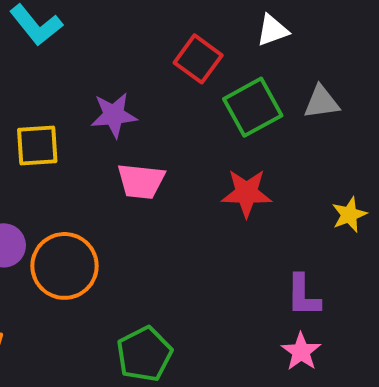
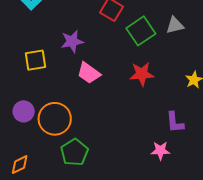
pink trapezoid: (141, 181) -> (89, 73), turned 35
pink star: (301, 352) -> (160, 151), moved, turned -30
green pentagon: (144, 354) -> (74, 152), moved

